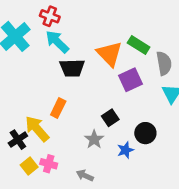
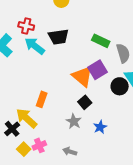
orange triangle: (109, 54) -> (82, 76), moved
black trapezoid: (72, 68) -> (58, 37), moved
black circle: (145, 133) -> (120, 86), moved
pink cross: (49, 164) -> (39, 145), turned -32

